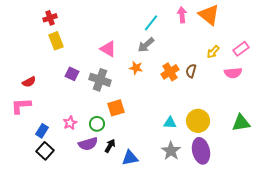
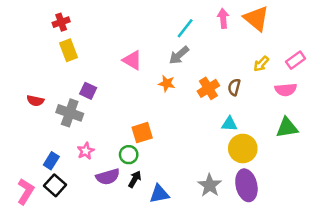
gray cross: (100, 80) -> (70, 113), moved
red semicircle: (29, 82) -> (35, 101), turned 40
pink L-shape: (21, 106) -> (26, 191), moved, turned 125
cyan triangle: (170, 123) -> (229, 124), moved
green triangle: (241, 123) -> (287, 128), moved
green circle: (97, 124) -> (129, 155), moved

